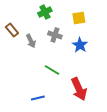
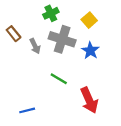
yellow square: (79, 18) -> (89, 20), turned -32
gray cross: (55, 35) -> (62, 39), size x1.6
blue line: (38, 98) -> (27, 110), moved

